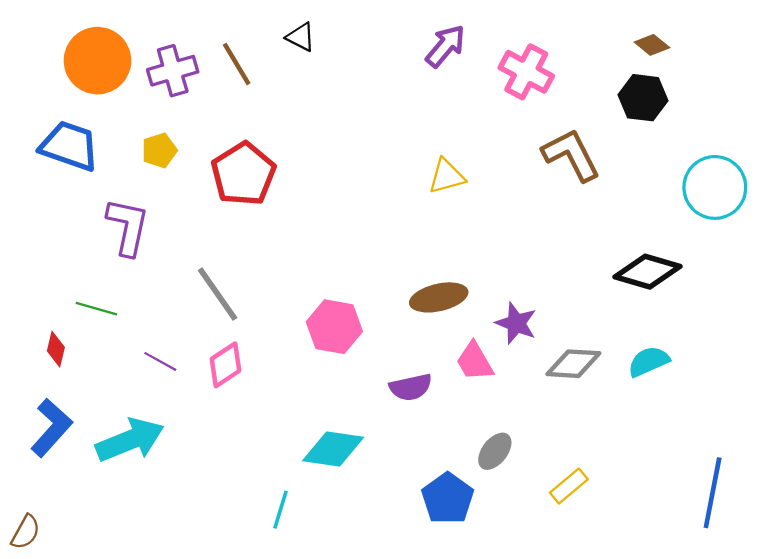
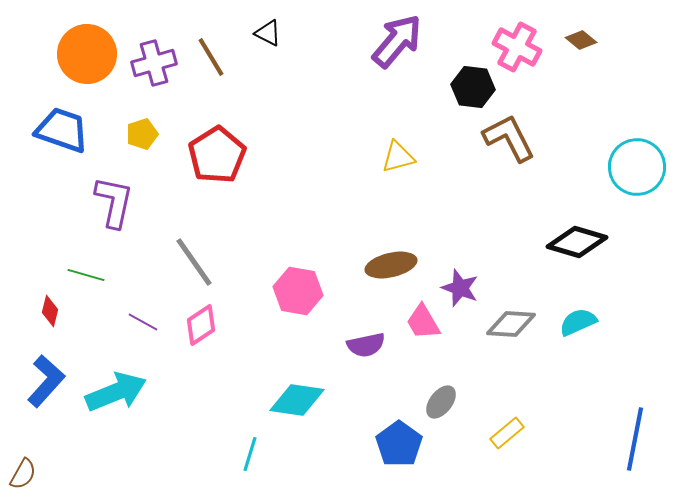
purple arrow: (445, 46) -> (397, 41), size x1.4
pink cross: (526, 72) -> (517, 47), moved
black hexagon: (643, 98) -> (473, 87), moved

